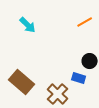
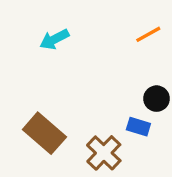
cyan arrow: (28, 25) -> (54, 39), turned 108

